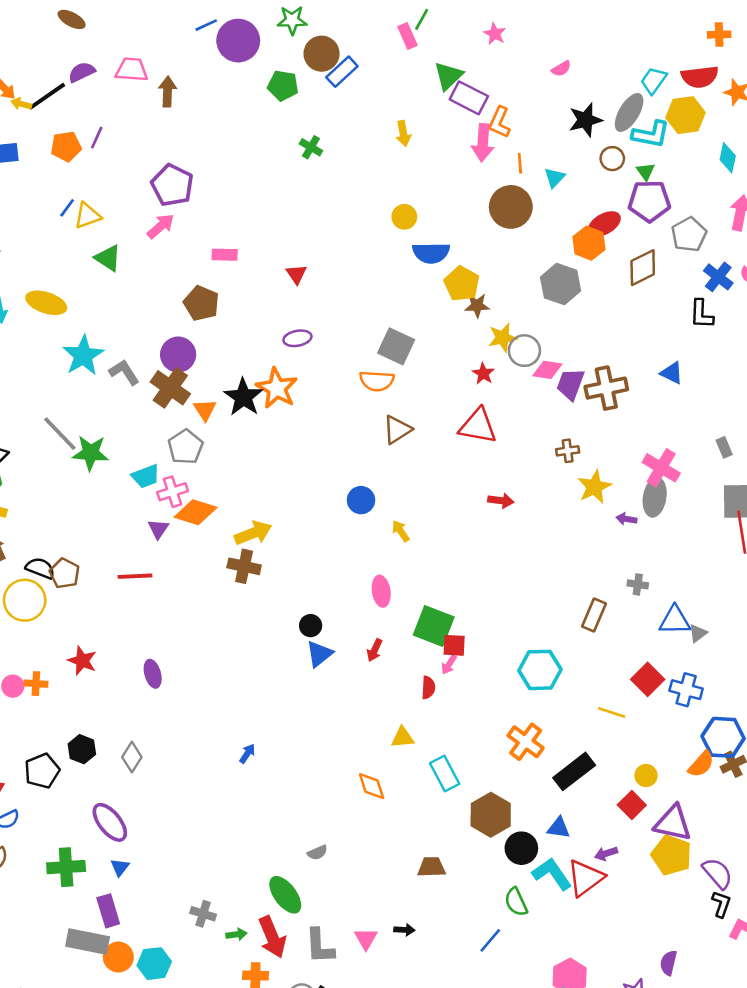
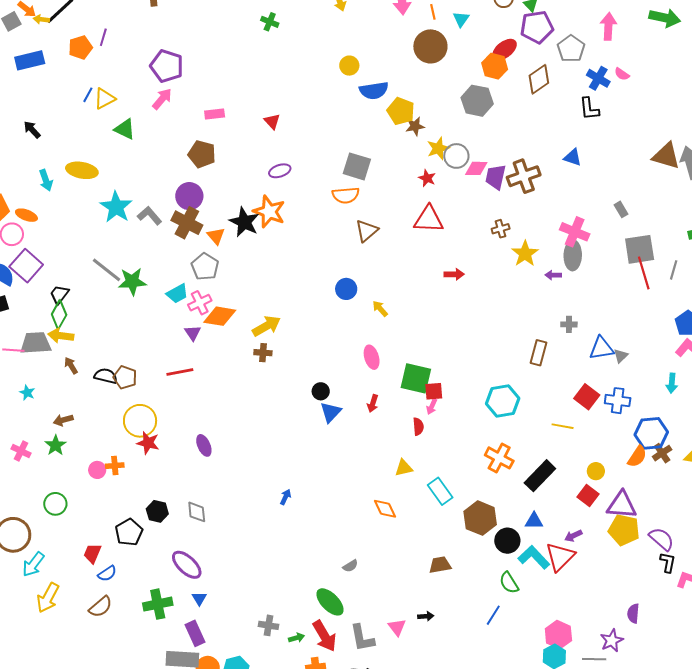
brown cross: (244, 566) -> (263, 353), size x0.7
yellow circle: (25, 600) -> (140, 421), moved
gray diamond: (132, 757) -> (197, 512), turned -30

